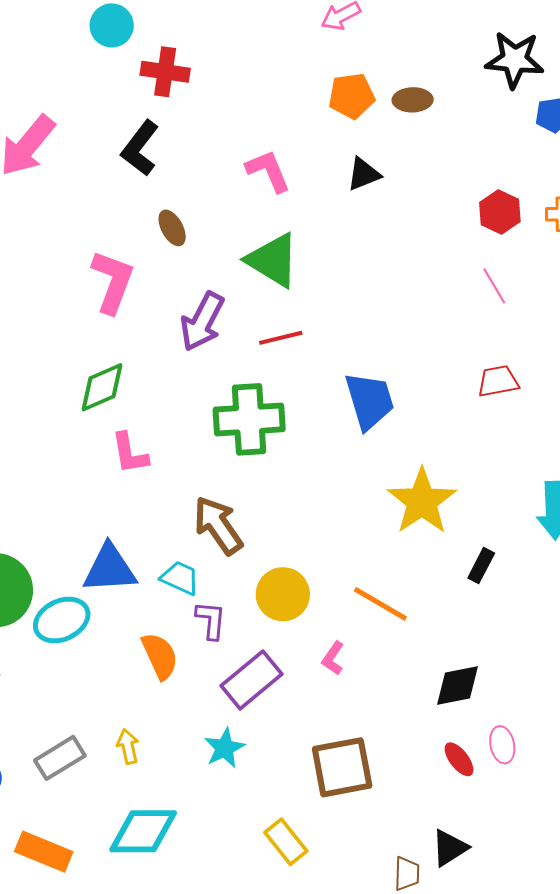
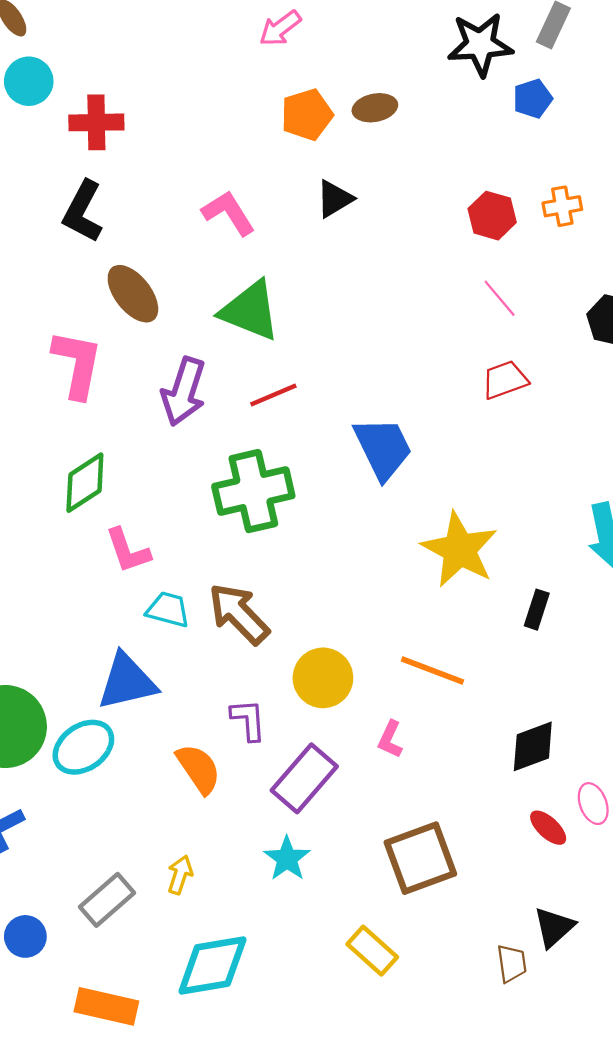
brown ellipse: (172, 228) -> (133, 294), size x1.5
red trapezoid: (498, 381) -> (505, 380), moved
cyan trapezoid: (180, 578) -> (168, 610), moved
yellow arrow: (128, 747) -> (180, 875), turned 40

